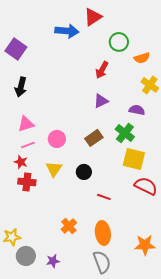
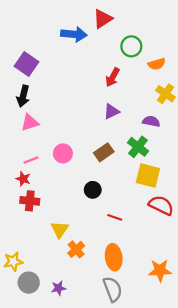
purple square: (16, 49) -> (26, 64), moved
pink triangle: (26, 124) -> (30, 123), moved
yellow triangle: (54, 169) -> (60, 230), moved

